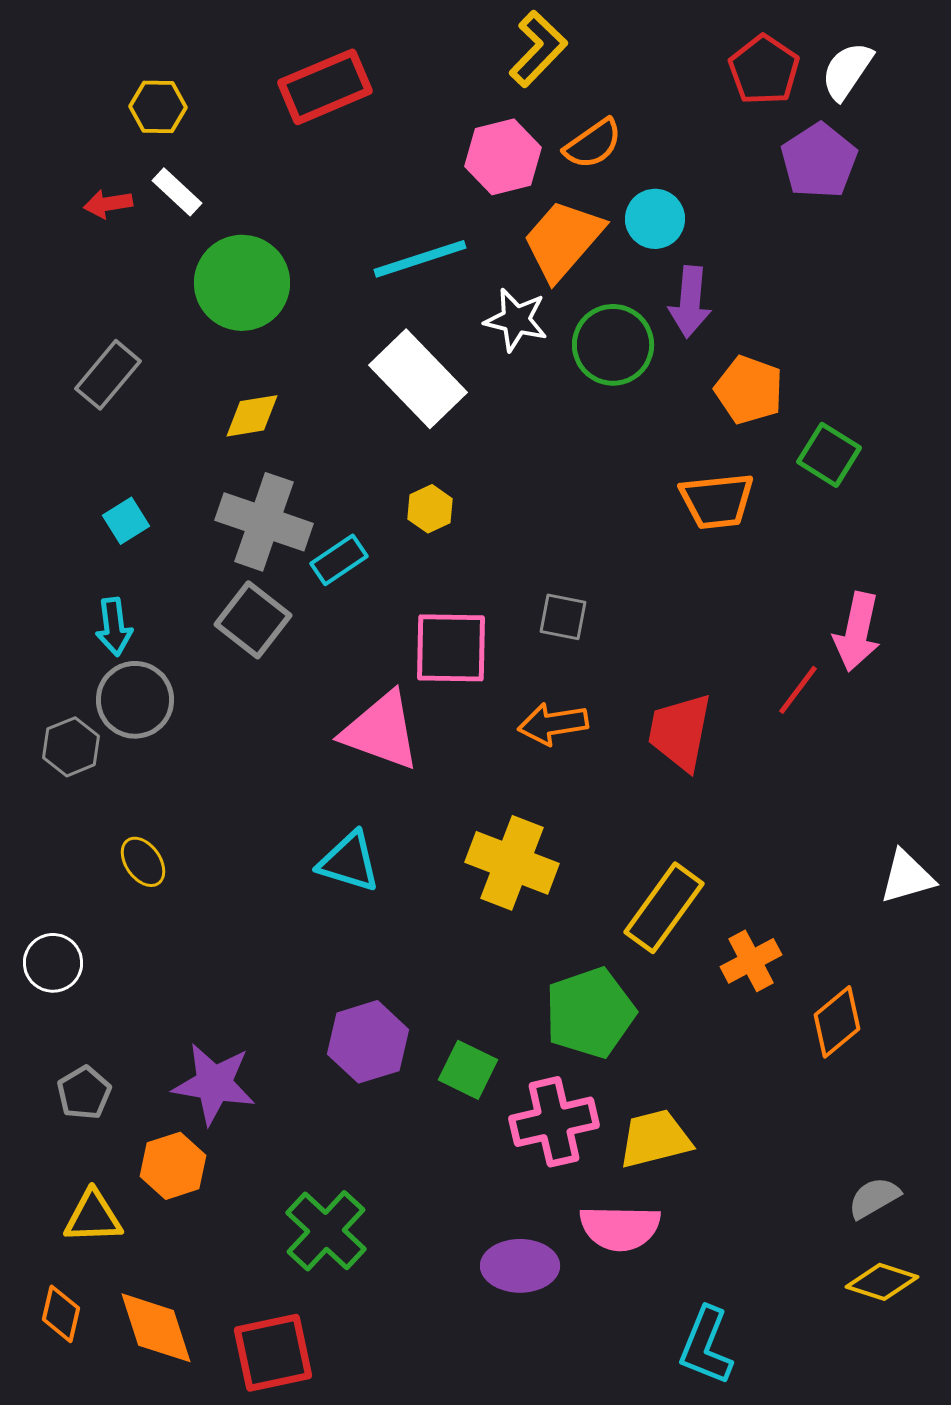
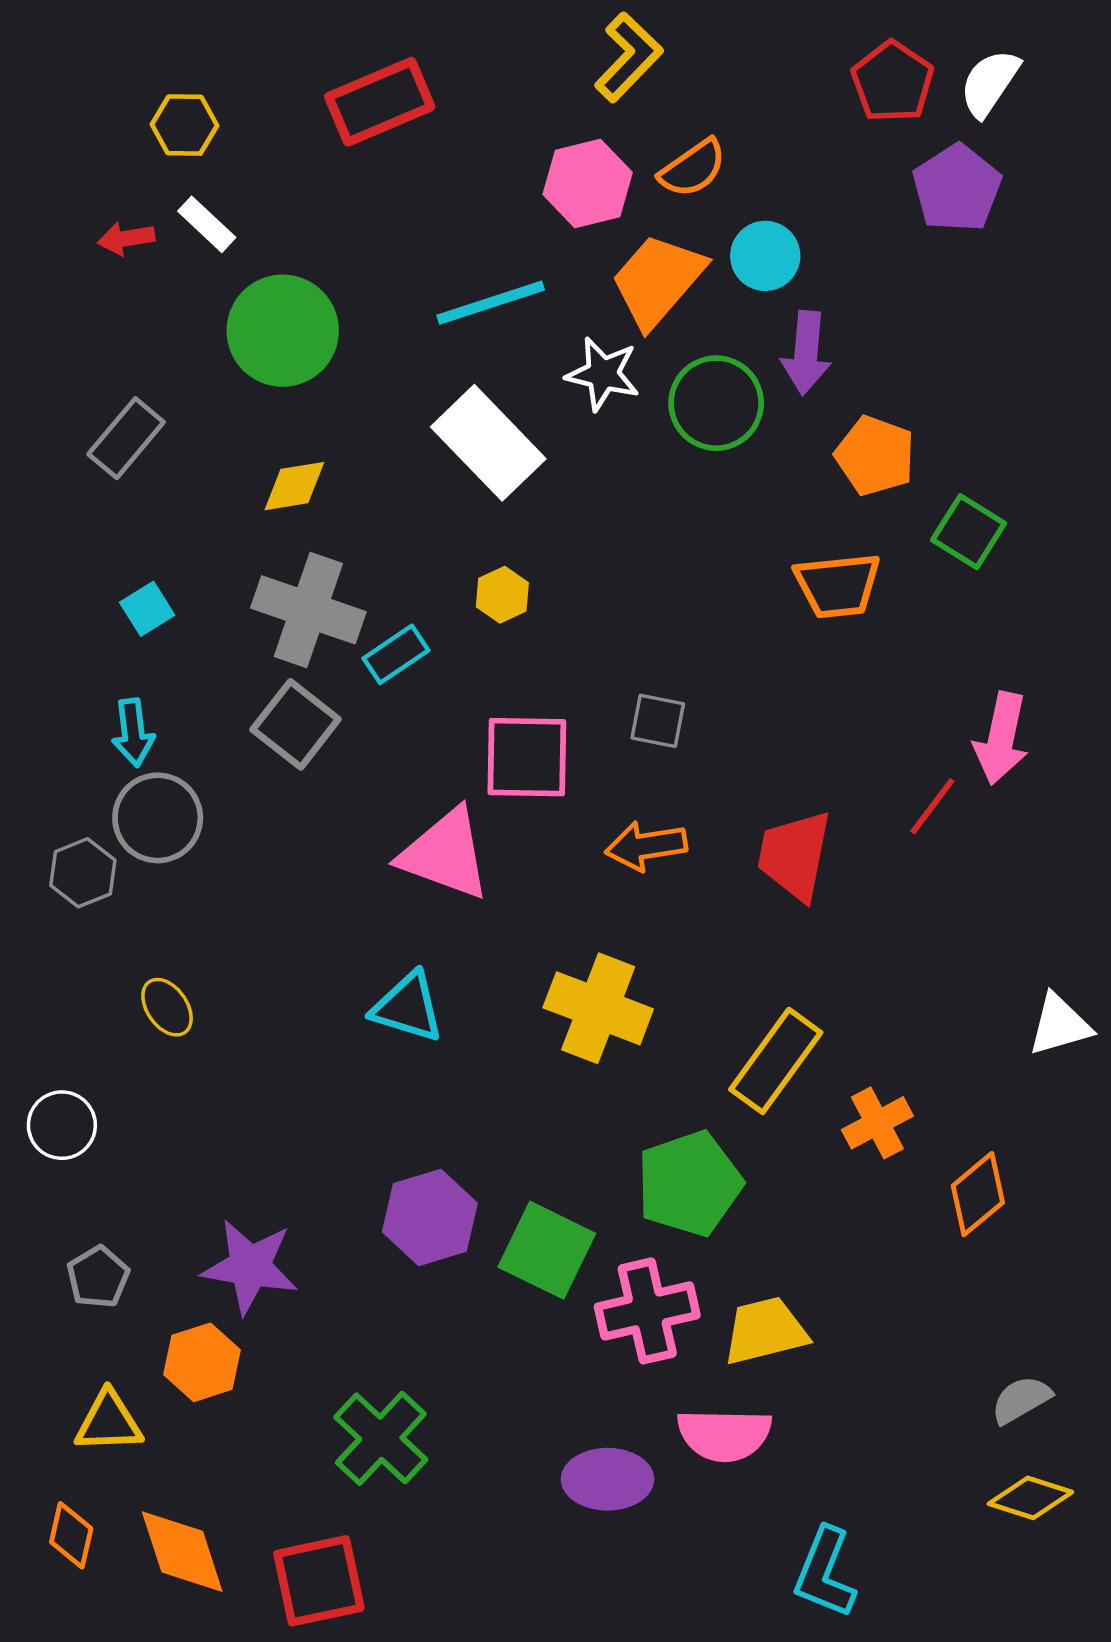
green square: (468, 1070) -> (547, 1250), size x1.4

